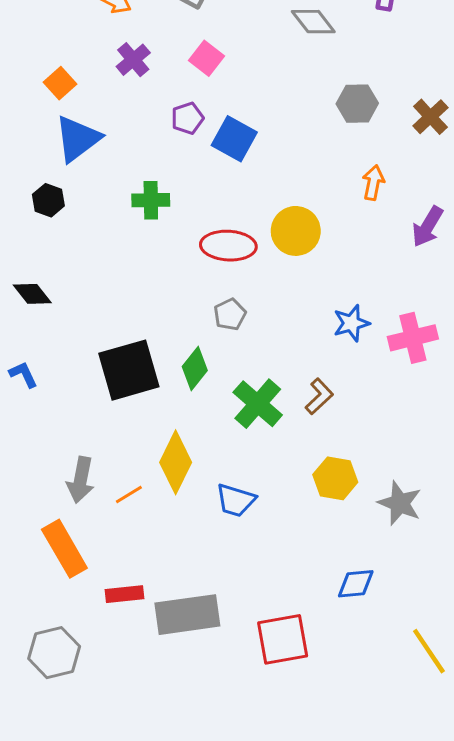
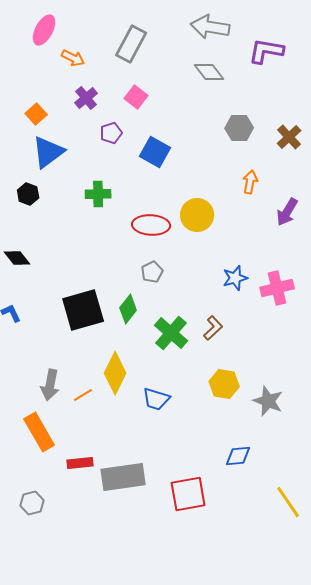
purple pentagon: (187, 118) -> (111, 133), moved
gray hexagon: (54, 653) -> (32, 503), size x0.7

